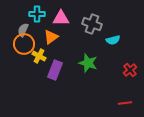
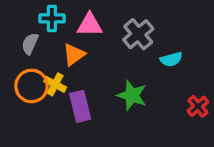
gray cross: (92, 24) -> (138, 34), turned 30
orange circle: (24, 44) -> (32, 86), moved
purple rectangle: (55, 70) -> (80, 106), turned -36

